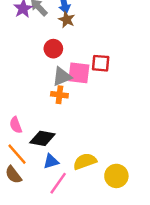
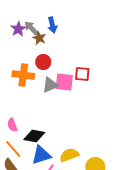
brown star: (67, 20) -> (39, 38), moved
orange cross: (59, 95) -> (23, 75), moved, size x1.5
blue triangle: (51, 161) -> (41, 155), size x1.5

